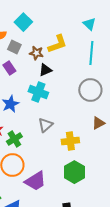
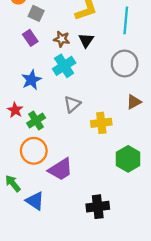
brown star: (36, 53) -> (62, 39), moved
black triangle: (45, 70) -> (86, 40), moved, turned -32
cyan cross: (38, 92) -> (64, 66), turned 36
green hexagon: (74, 172) -> (128, 159), moved

